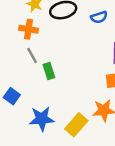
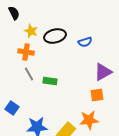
green rectangle: (49, 71) -> (50, 81), moved, turned -64

